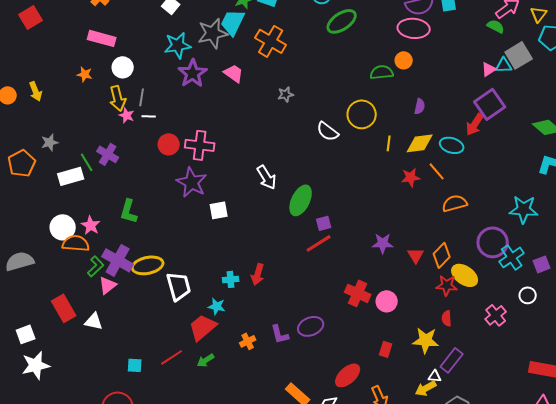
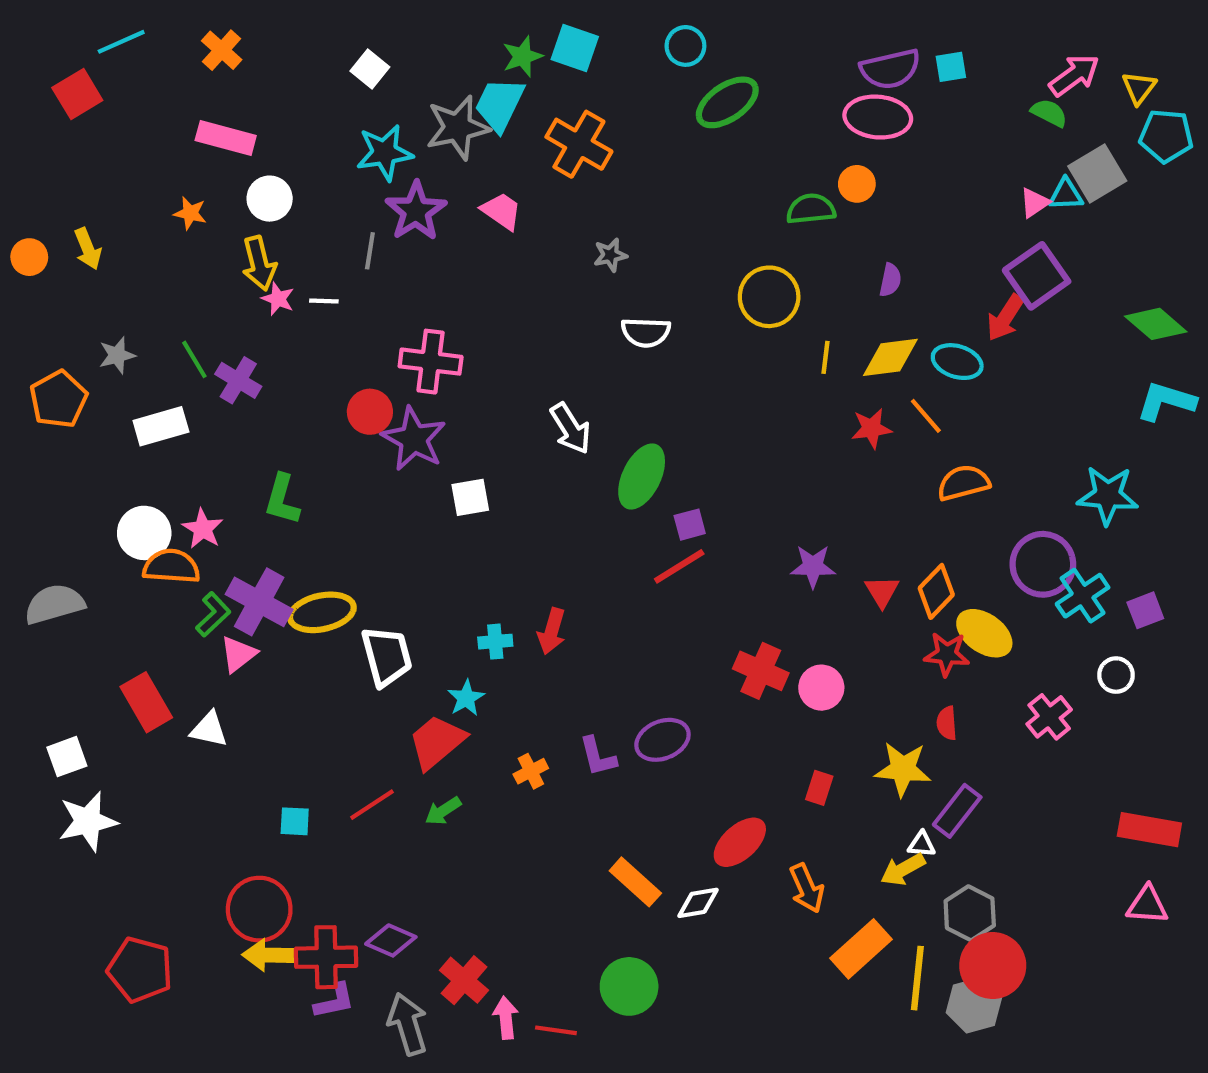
gray line: (142, 97) -> (370, 251), moved
white semicircle: (328, 131) -> (646, 332), moved, turned -35
red circle: (169, 144) -> (370, 412), moved
green line: (87, 162) -> (194, 359), moved
cyan star: (217, 306) -> (466, 698), turned 30

